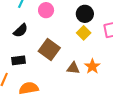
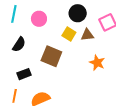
yellow square: (84, 33) -> (69, 34), moved
brown triangle: (73, 68) -> (87, 35), moved

